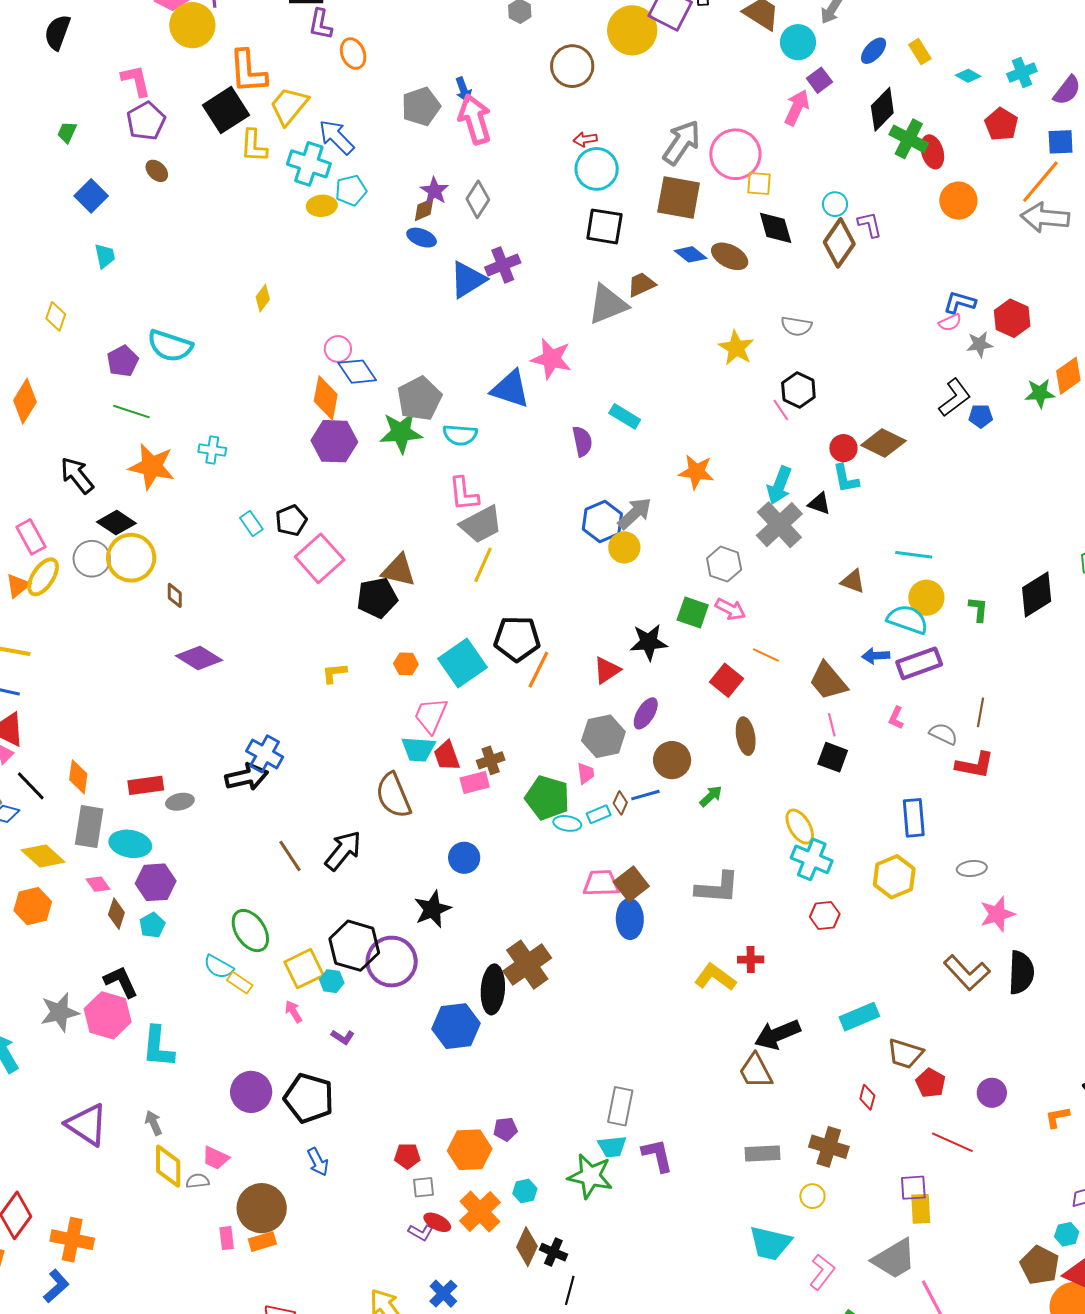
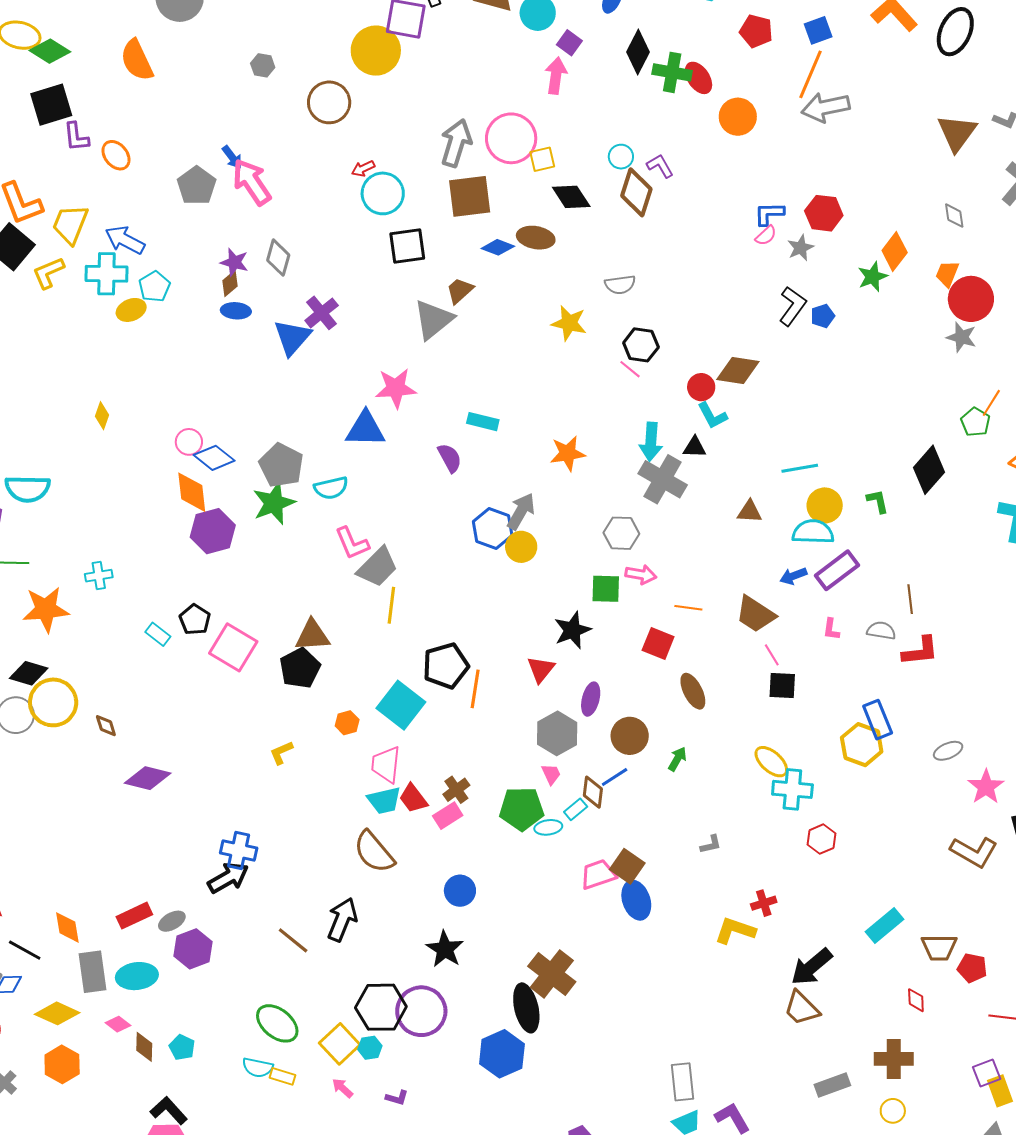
yellow L-shape: (254, 146) -> (48, 273), turned 81
brown diamond: (620, 803) -> (593, 792), size x1.4
yellow hexagon: (894, 877) -> (862, 745), moved
purple hexagon: (156, 882) -> (193, 949), moved
gray L-shape: (717, 888) -> (711, 844), size x0.5

